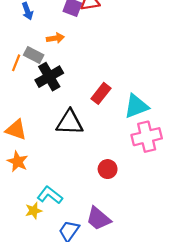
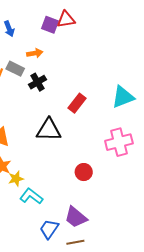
black cross: (49, 77) -> (37, 82), moved, size x0.7
cyan triangle: (136, 106) -> (123, 97), moved
yellow star: (34, 211) -> (16, 179), moved

